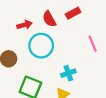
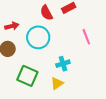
red arrow: (24, 25) -> (12, 26), moved

